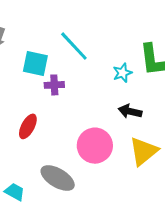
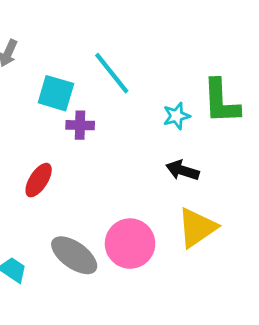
pink circle: (95, 146) -> (130, 244), moved

